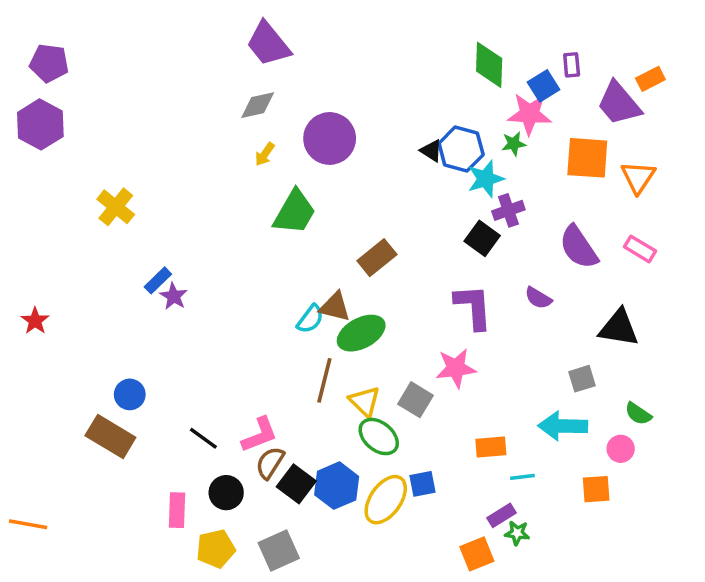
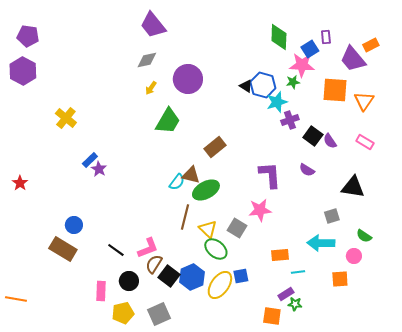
black square: (482, 238) -> (313, 136), moved
purple semicircle: (579, 247) -> (330, 141), size x0.6
orange square: (477, 554) -> (272, 316), turned 30

